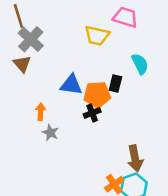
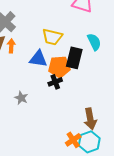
yellow trapezoid: (97, 36) -> (52, 37), moved
black rectangle: (115, 84) -> (74, 58), size x1.5
orange arrow: (41, 112) -> (11, 46), moved

